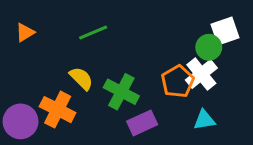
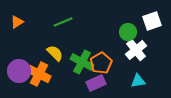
green circle: (209, 47) -> (128, 32), moved
orange pentagon: (178, 81) -> (101, 63), moved
purple circle: (21, 121) -> (19, 71), moved

